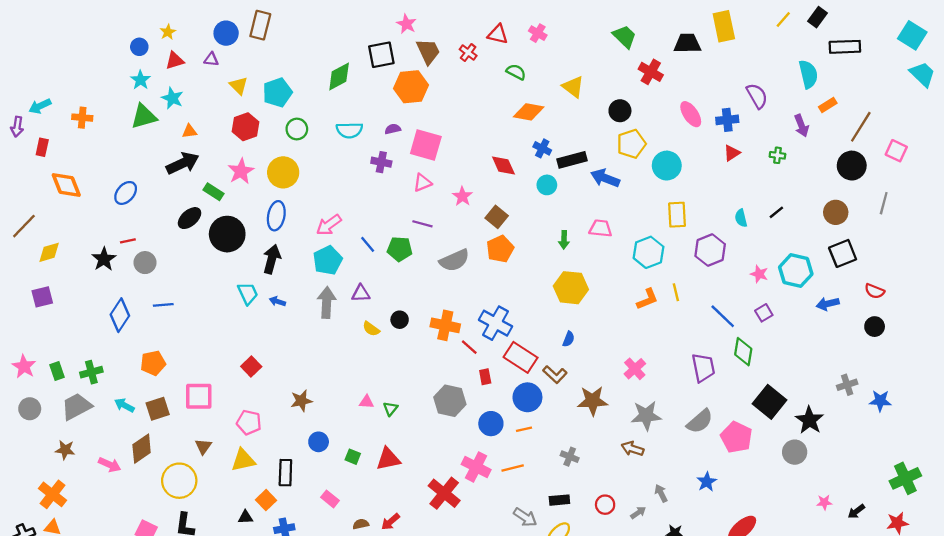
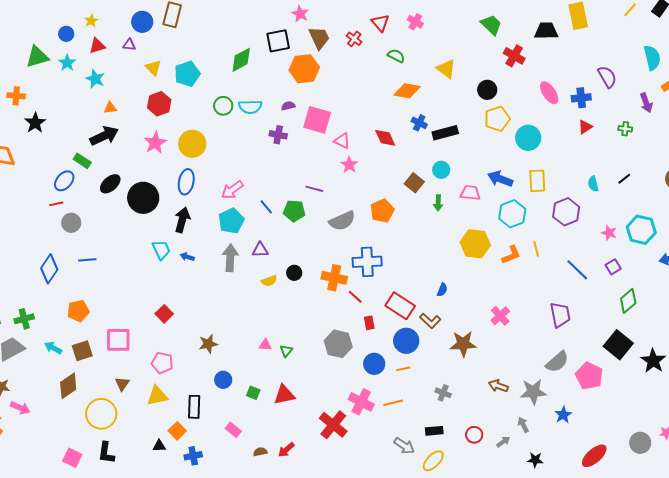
red triangle: (498, 34) -> (380, 23), turned 36
green triangle: (144, 116) -> (37, 57), moved
green circle: (297, 129) -> (223, 106), moved
blue arrow: (605, 178) -> (500, 179), moved
pink triangle: (422, 183) -> (342, 141), moved, turned 48
cyan circle: (547, 185) -> (441, 170), moved
green rectangle: (213, 192) -> (82, 161), moved
blue ellipse: (126, 193) -> (64, 181), moved
brown square: (497, 217) -> (414, 183), moved
black star: (104, 259) -> (35, 123), moved
yellow hexagon: (571, 288) -> (475, 244), moved
blue cross: (495, 323) -> (367, 262), moved, turned -32
yellow semicircle: (371, 329) -> (269, 281), turned -56
green diamond: (743, 352) -> (628, 301), moved, turned 40
gray star: (646, 416) -> (533, 392), moved
gray circle: (795, 452) -> (640, 443), moved
pink arrow: (110, 465) -> (20, 408), moved

